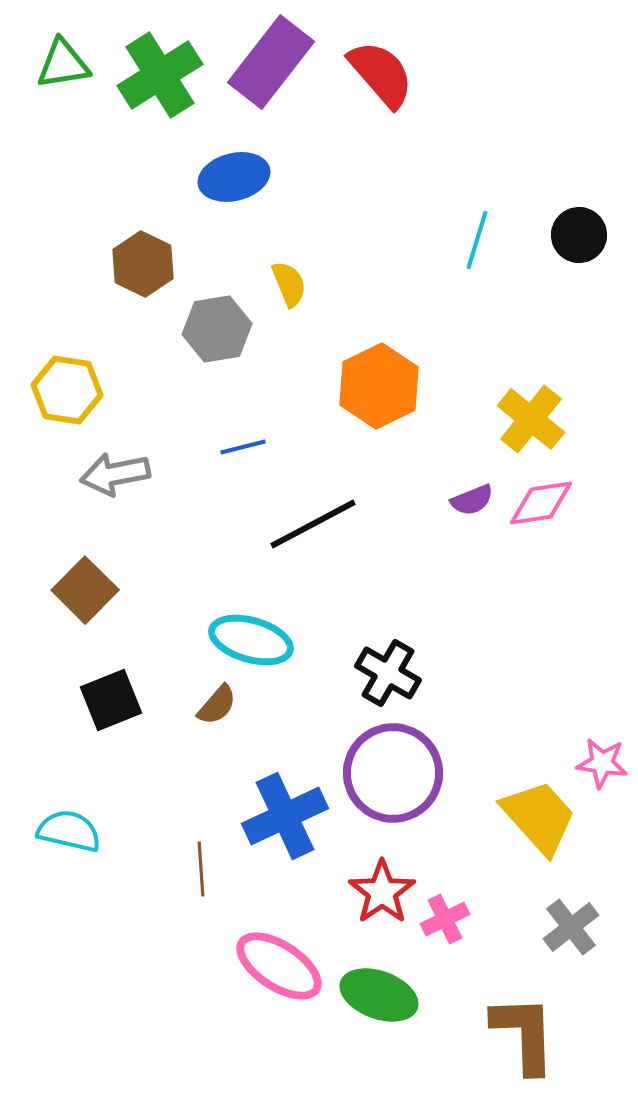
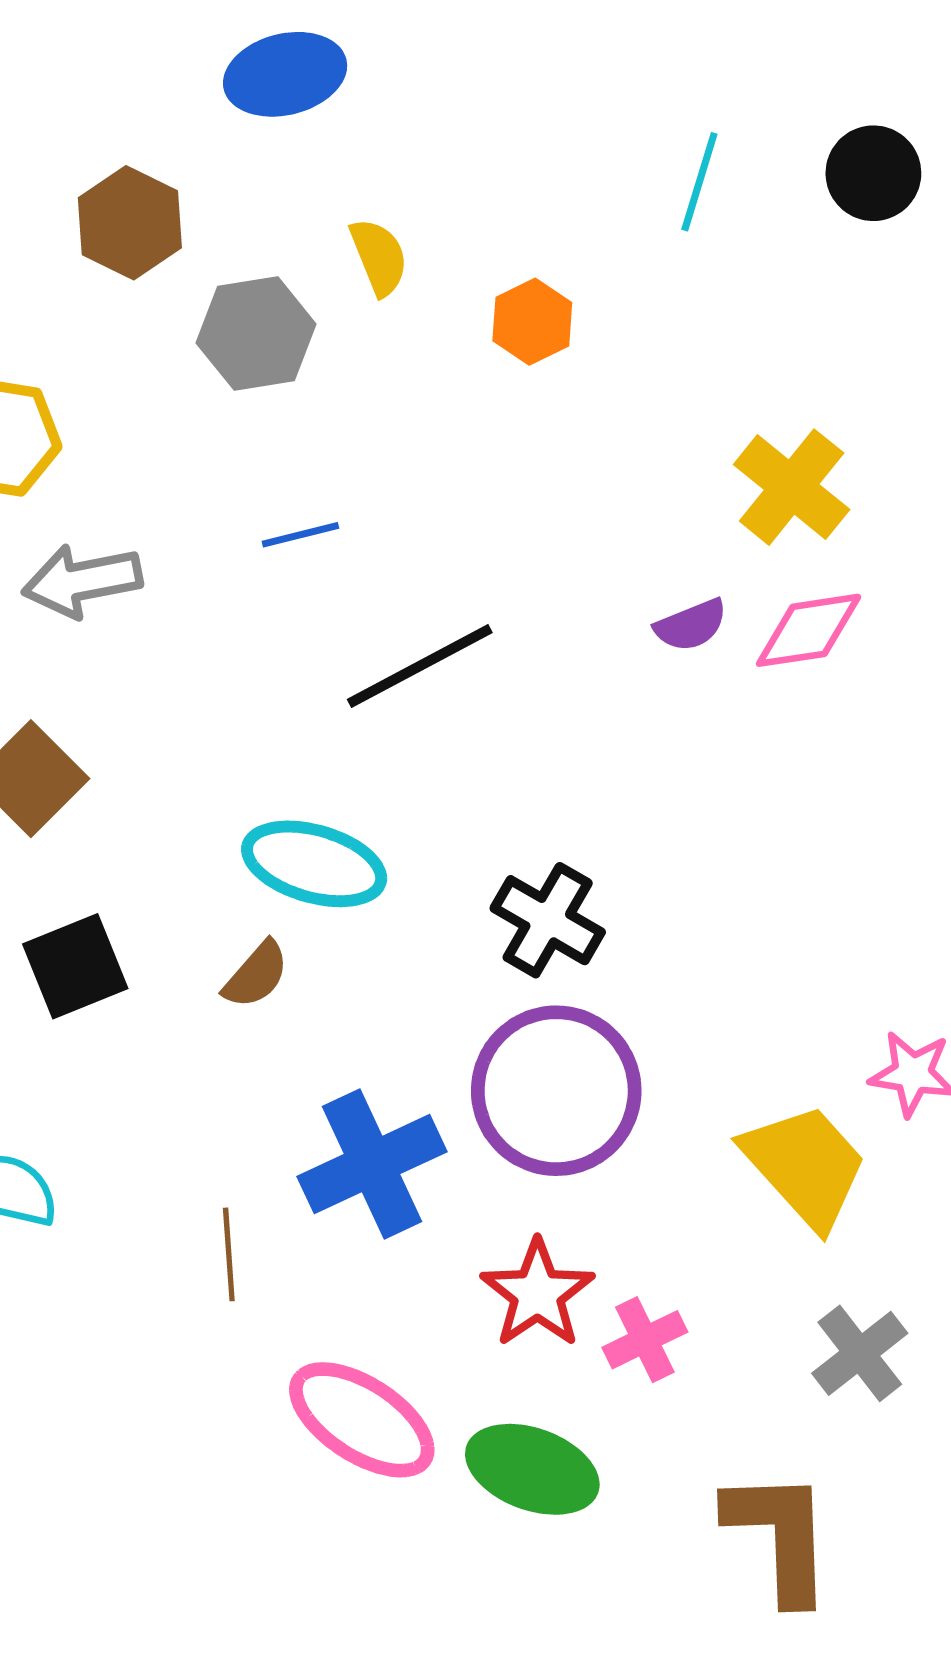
orange hexagon: (379, 386) -> (532, 322), moved, size x0.6

